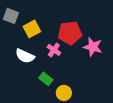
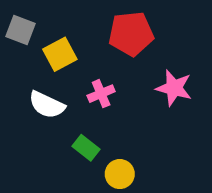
red pentagon: (70, 33) -> (131, 34), moved
pink cross: (54, 50) -> (101, 94), turned 32

